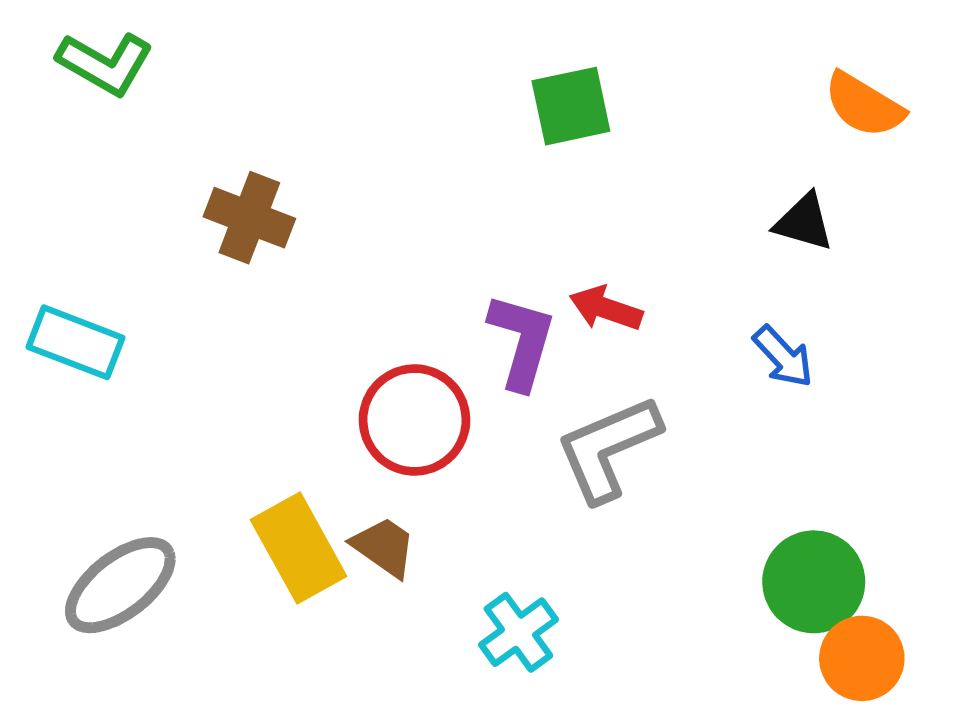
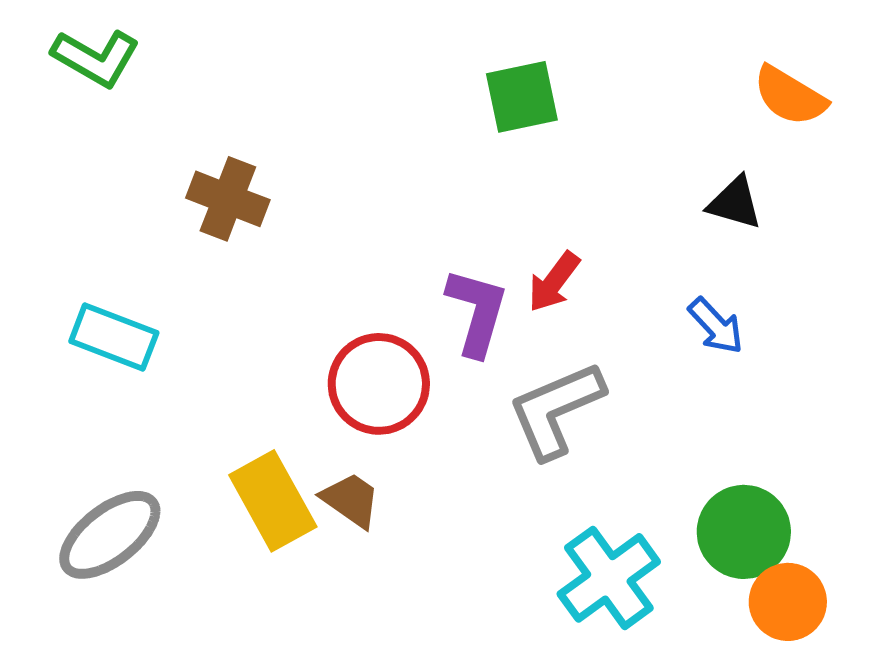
red arrow: (606, 308) -> (554, 282), turned -72
cyan rectangle: (75, 342) -> (114, 337), moved
cyan cross: (518, 632) -> (609, 578), moved, size x1.4

